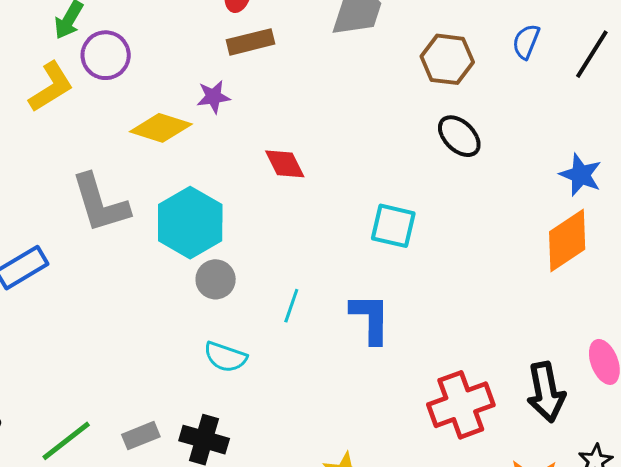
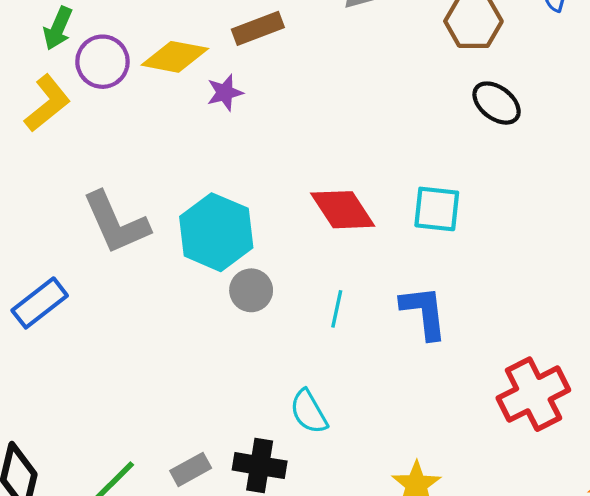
yellow diamond: (161, 128) -> (175, 57), moved
red diamond: (285, 164) -> (343, 210), moved, size x1.4
cyan semicircle: (225, 357) -> (309, 412), moved, turned 48

